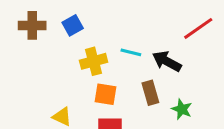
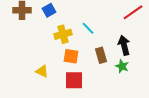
cyan line: (131, 52) -> (88, 28), turned 32
black arrow: (167, 61) -> (124, 45), moved, turned 48

